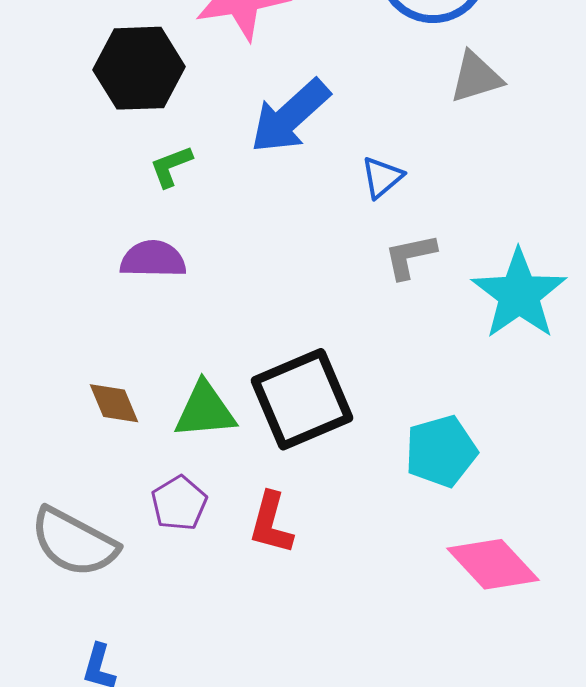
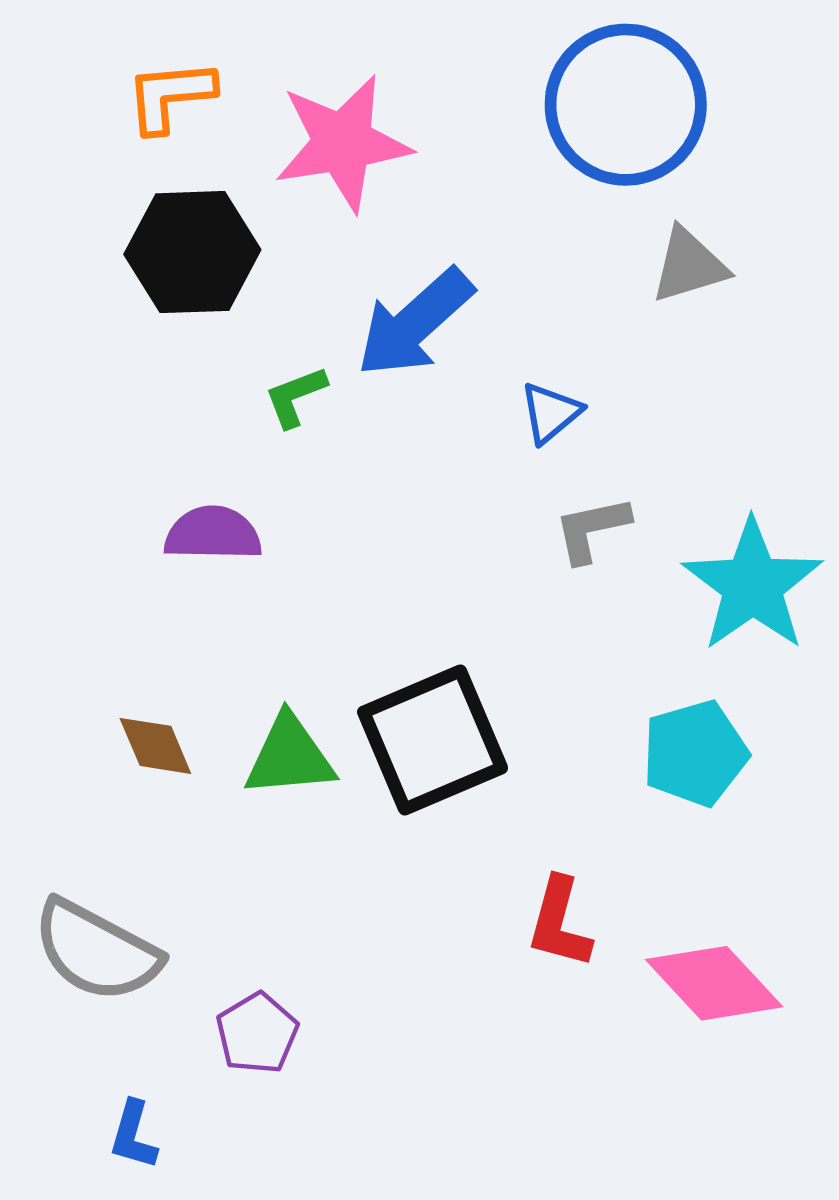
green L-shape: (171, 166) -> (295, 397), moved
cyan pentagon: (441, 451) -> (695, 753), moved
purple pentagon: (179, 503) -> (257, 1033), moved
red L-shape: (271, 523) -> (559, 923), moved

